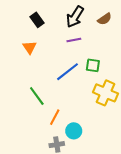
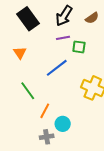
black rectangle: (37, 20) -> (28, 19), size x1.6
orange triangle: (30, 47) -> (20, 53), moved
green square: (93, 65) -> (79, 47), moved

